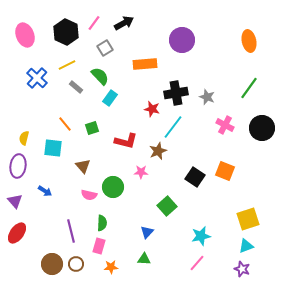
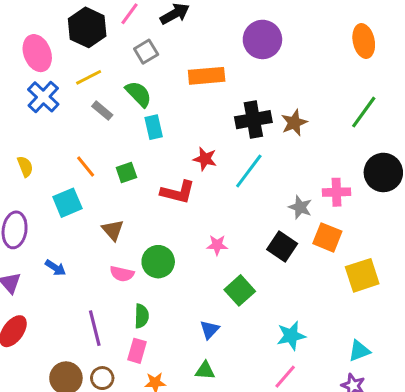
pink ellipse: (25, 35) -> (37, 53), moved
gray star: (207, 97) -> (300, 207), moved
cyan rectangle: (110, 98) -> (154, 127), turned -49
red star: (152, 109) -> (205, 159), moved
pink cross: (225, 125) -> (337, 192), moved, turned -30
yellow semicircle: (24, 138) -> (25, 166), moved, turned 144
cyan square: (53, 148) -> (67, 203), turned -30
brown star: (158, 151) -> (294, 123), moved
pink star: (141, 172) -> (217, 245), moved
yellow square: (248, 219) -> (362, 275), moved

